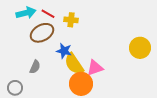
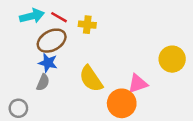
blue star: (64, 51) -> (48, 63), moved
pink triangle: (95, 68) -> (138, 84), moved
orange circle: (81, 84) -> (122, 103), moved

